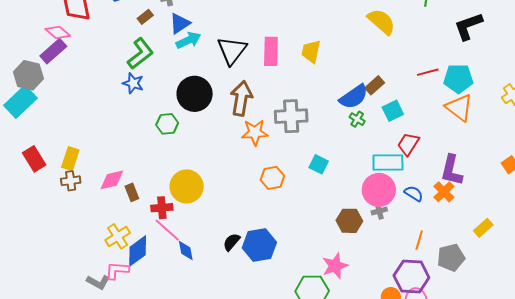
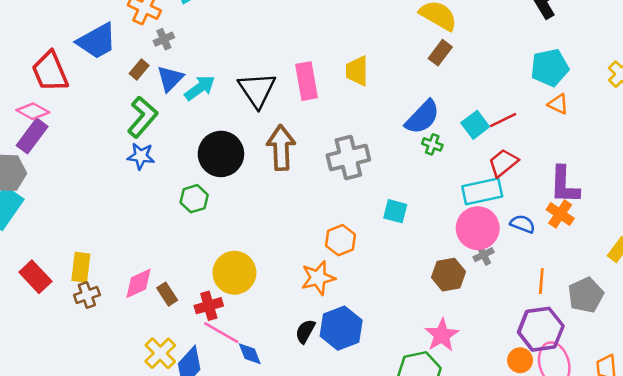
blue triangle: (180, 24) -> (170, 79), moved
red line: (428, 72) -> (503, 120), moved
brown rectangle: (375, 85) -> (440, 53), moved
orange triangle: (459, 108) -> (558, 104), size x0.6
orange star: (255, 132) -> (318, 278), moved
red trapezoid: (408, 144) -> (503, 163), turned 30

